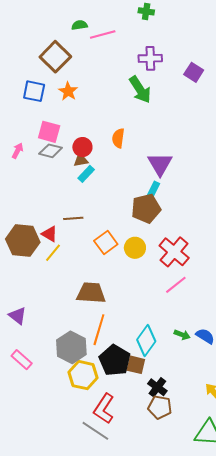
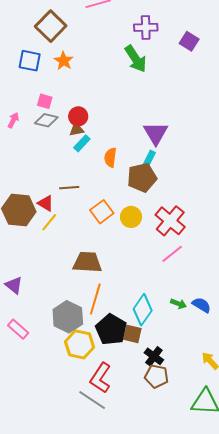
pink square: (49, 132) -> (45, 101), size x0.7
orange semicircle: (118, 138) -> (110, 157), moved

